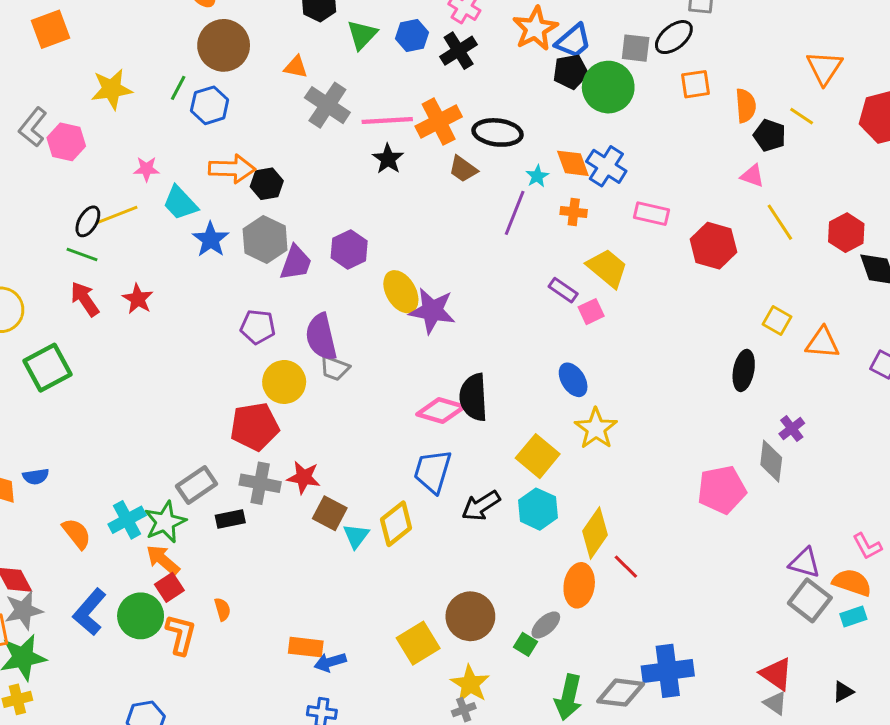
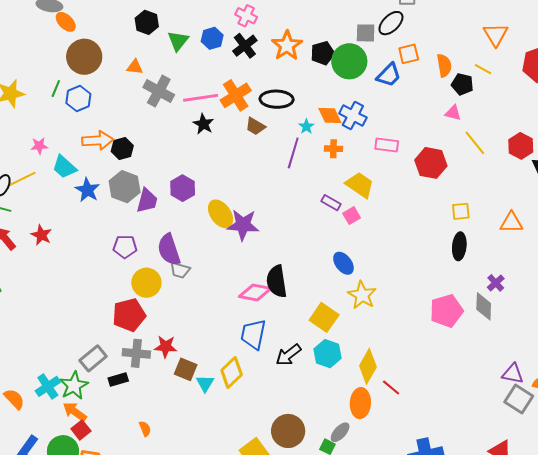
orange star: (535, 29) -> (287, 46), moved
blue trapezoid: (573, 41) -> (389, 75), moved
yellow square: (777, 320) -> (461, 211), moved, turned -30
pink pentagon: (722, 490) -> (446, 311), moved
orange semicircle: (222, 609) -> (145, 429), moved

